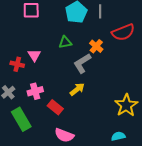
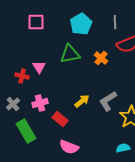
gray line: (100, 11) -> (115, 22), moved
green triangle: (65, 42) -> (70, 54), size x1.5
gray L-shape: (82, 63) -> (108, 101), moved

